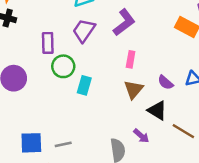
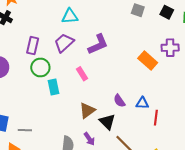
pink rectangle: (131, 59) -> (82, 74), moved, turned -56
cyan rectangle: (84, 85) -> (53, 87), turned -42
brown triangle: (134, 89) -> (87, 111), moved

